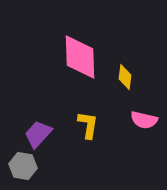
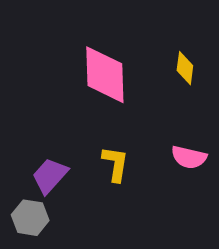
yellow diamond: (125, 77) -> (185, 68), moved

